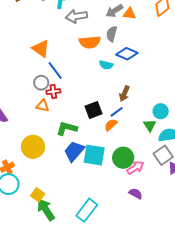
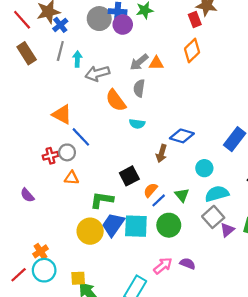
orange semicircle: (90, 42) -> (116, 100), turned 65
blue diamond: (127, 54) -> (182, 136), moved
red cross: (53, 92) -> (50, 156), moved
blue line: (117, 112) -> (159, 200), moved
green triangle: (150, 125) -> (182, 195), moved
yellow circle: (33, 147) -> (90, 231), moved
pink arrow: (135, 168) -> (163, 266), moved
yellow square: (38, 195) -> (78, 278), turned -32

